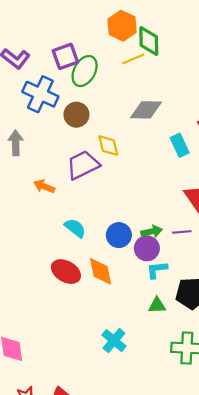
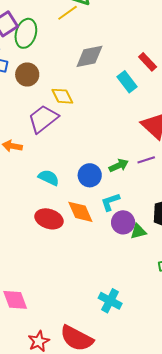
purple circle: (147, 248) -> (123, 222), moved
cyan L-shape: (157, 270) -> (110, 202), moved
cyan cross: (114, 341) -> (110, 301), moved

